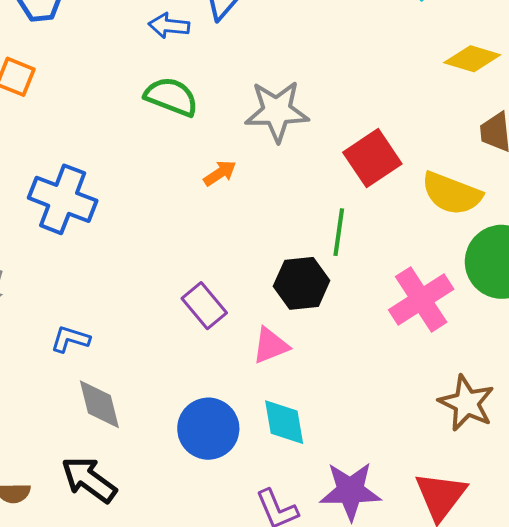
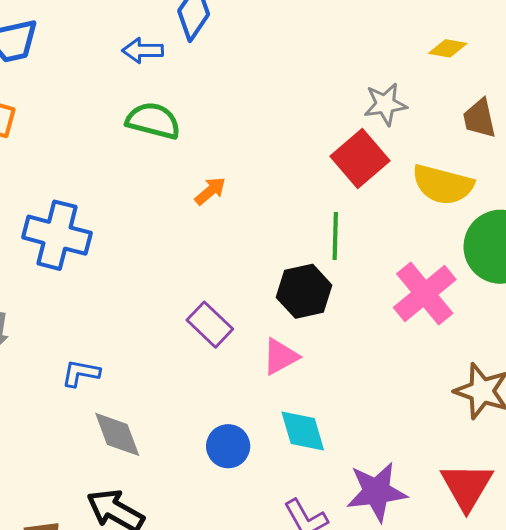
yellow diamond: (472, 59) -> (448, 48), size x0.7
gray star: (277, 111) -> (385, 104), moved, size x0.7
blue circle: (208, 429) -> (228, 446), size x0.7

